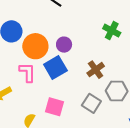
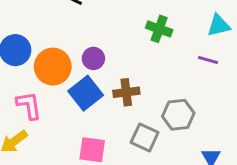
brown cross: (96, 70) -> (126, 92), moved, turned 36
pink L-shape: (27, 72) -> (29, 105), moved

